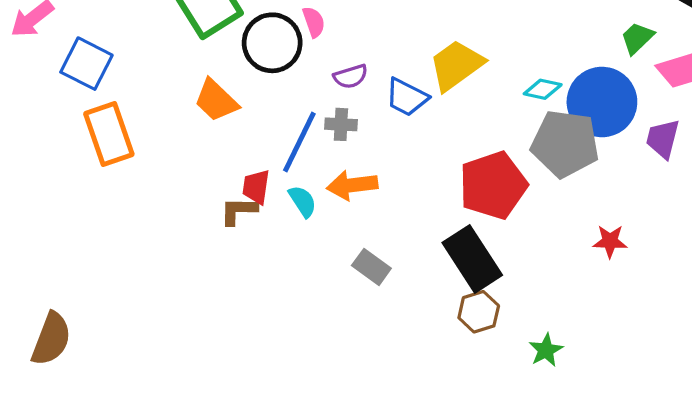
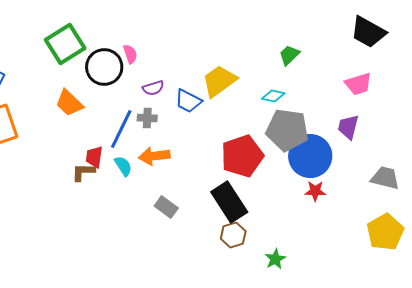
green trapezoid: (637, 38) -> (289, 55), moved
blue circle: (602, 102) -> (310, 156), moved

